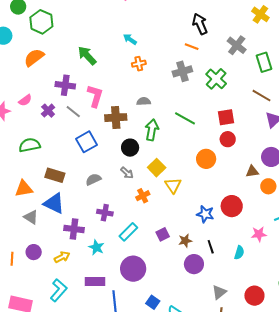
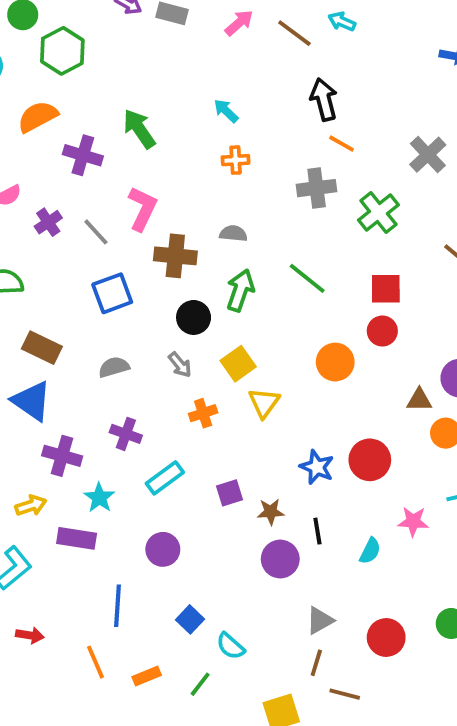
black arrow: (200, 24) -> (324, 99), moved
purple cross: (65, 85) -> (83, 155), moved
purple circle: (133, 269) -> (163, 549), size x0.7
purple rectangle: (95, 282) -> (77, 538), moved

